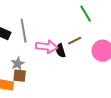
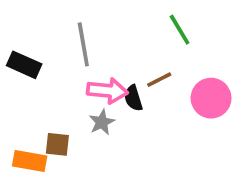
gray line: (24, 31) -> (83, 44), moved
gray star: (18, 64) -> (102, 122), moved

